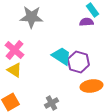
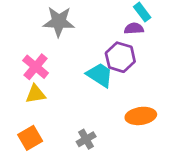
purple hexagon: (78, 62) -> (120, 57), moved
yellow triangle: (14, 70) -> (36, 94), turned -42

